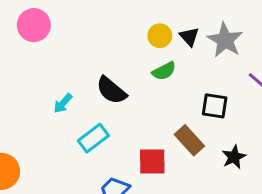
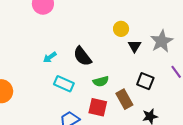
black triangle: (189, 37) -> (135, 46), moved
green semicircle: (164, 71) -> (101, 81), moved
cyan rectangle: (93, 138) -> (64, 84), turned 48

